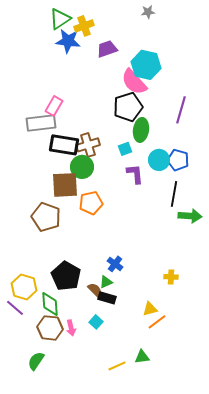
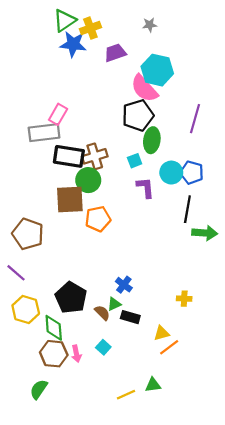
gray star: (148, 12) -> (150, 25), moved
brown pentagon: (46, 217) -> (28, 234), moved
black rectangle: (107, 298) -> (130, 317), moved
purple line: (15, 308) -> (16, 273), moved

